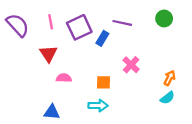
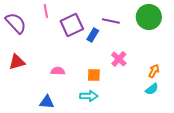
green circle: (164, 19) -> (149, 17), size x1.6
pink line: (51, 22) -> (46, 11), moved
red triangle: (48, 54) -> (17, 62), moved, turned 48

